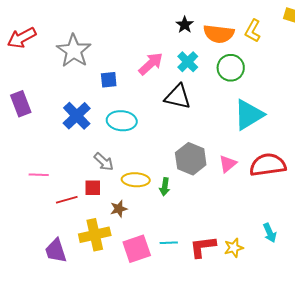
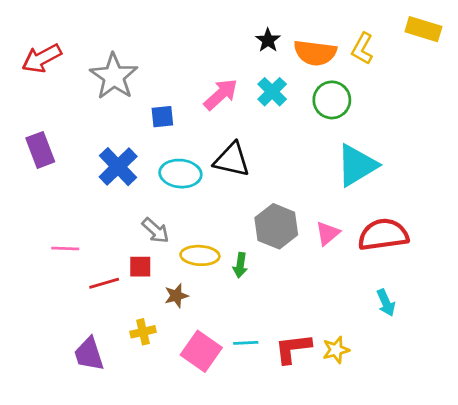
black triangle: (178, 97) -> (232, 160), moved
cyan arrow: (270, 233) -> (386, 303), moved
yellow cross: (95, 235) -> (143, 332), size x0.6
pink square: (137, 249) -> (201, 351), turned -36

